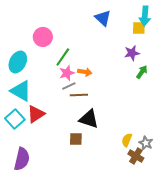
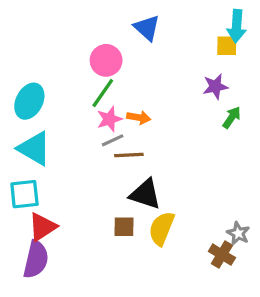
blue triangle: (103, 18) -> (147, 28), moved
pink circle: (43, 37) -> (106, 60), moved
red triangle: (36, 114) -> (42, 227), moved
cyan square: (15, 119) -> (24, 194), turned 36
yellow semicircle: (127, 140) -> (162, 228), moved, size x1.5

